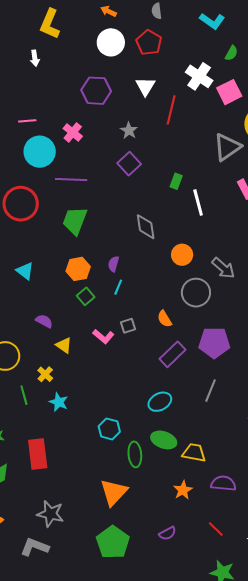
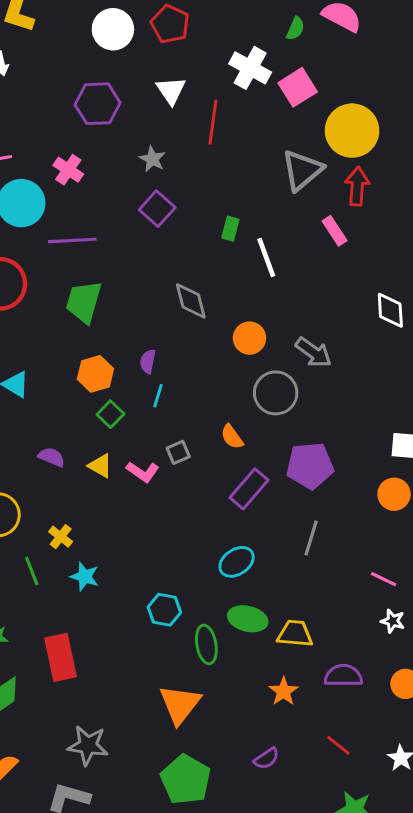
yellow triangle: (64, 345) -> (100, 466), moved

